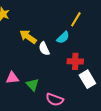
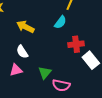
white semicircle: (44, 49) -> (22, 52), moved
green triangle: (32, 85) -> (45, 73), moved, turned 32

